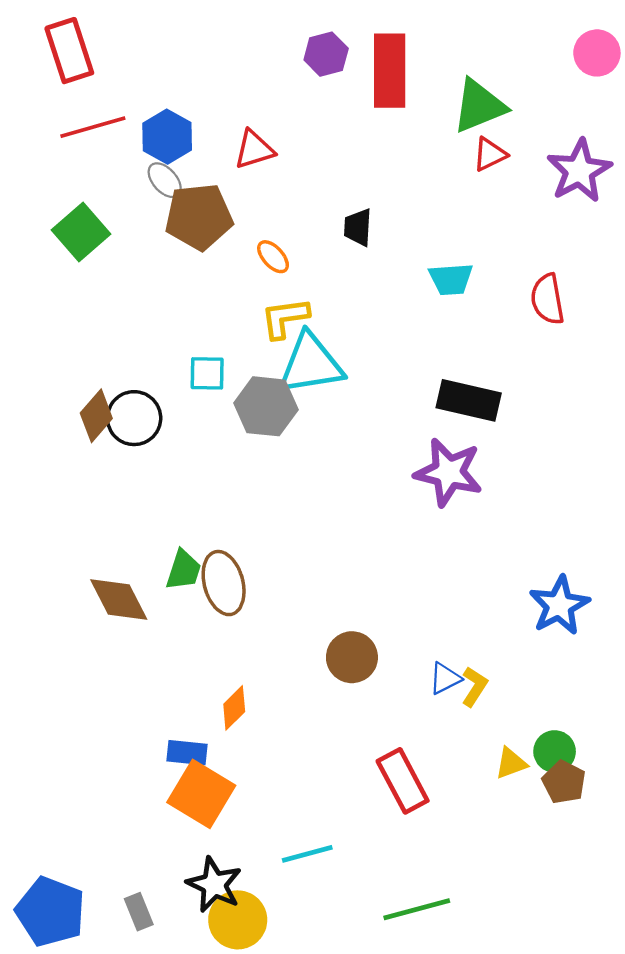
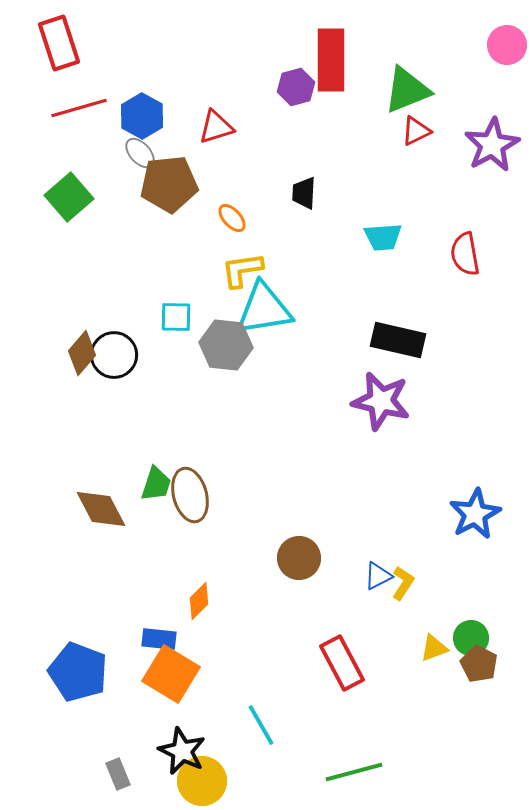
purple hexagon: (326, 54) -> (296, 87), moved
cyan line: (307, 854) -> (261, 725), turned 75
blue pentagon: (50, 912) -> (78, 672), moved

